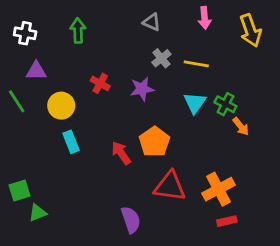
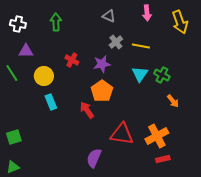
orange arrow: (241, 126) -> (173, 101), moved
orange pentagon: (154, 142) -> (102, 91), moved
green triangle: (38, 213) -> (13, 167), moved
purple semicircle: (131, 220) -> (94, 158), turned -138

